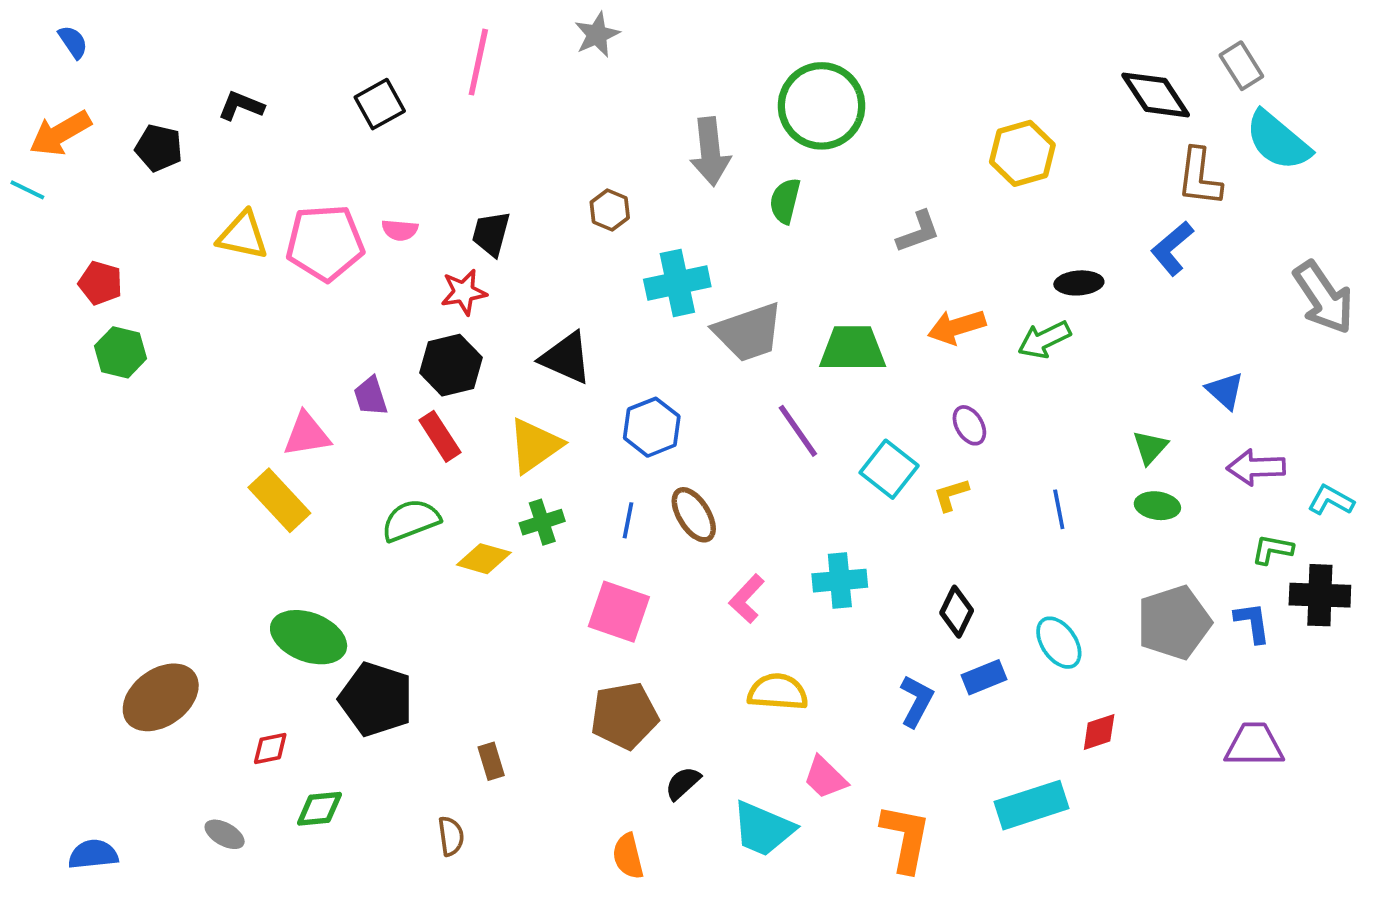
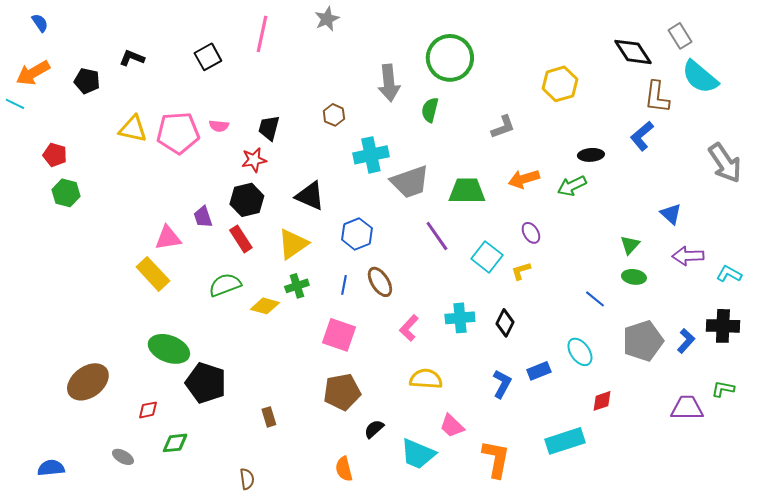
blue line: (1059, 509) -> (595, 299), moved, turned -40
green L-shape: (1272, 550) -> (723, 389), moved
black diamond: (957, 612) -> (505, 323), moved
blue L-shape: (1252, 623) -> (686, 341), turned 50
brown semicircle: (451, 836) -> (247, 479), moved

